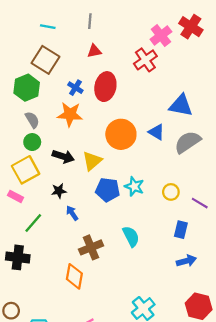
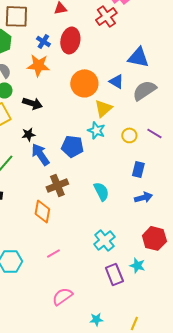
brown square: (46, 60) -> (16, 16), turned -30
yellow triangle: (92, 161) -> (103, 108), moved
blue pentagon: (108, 190) -> (72, 146), moved
purple line: (200, 203) -> (154, 133), moved
blue arrow: (72, 213) -> (40, 154), size x1.6
cyan semicircle: (131, 236) -> (101, 191), moved

